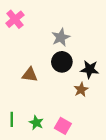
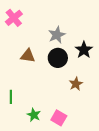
black star: (90, 69) -> (84, 50), moved, turned 30
brown triangle: (30, 75) -> (28, 56), moved
green line: (12, 119) -> (11, 97), moved

